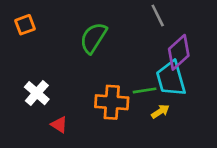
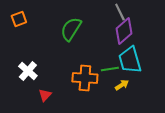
purple diamond: (179, 52) -> (124, 31), moved
red triangle: (59, 125) -> (45, 95), turned 40

